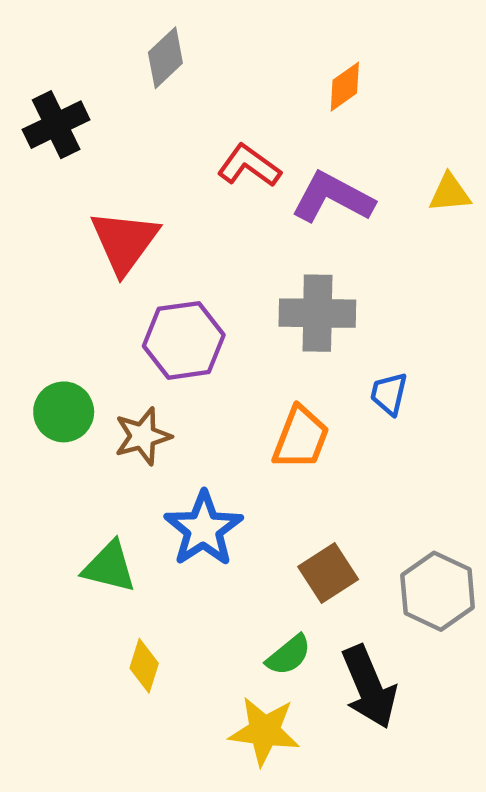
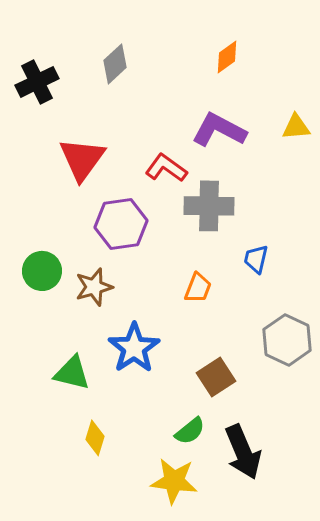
gray diamond: (165, 58) -> (115, 64), moved
red L-shape: (249, 166) -> (166, 168), moved
orange trapezoid: (301, 438) -> (198, 288), size x0.7
gray hexagon: (438, 591) -> (287, 340), moved

